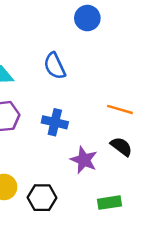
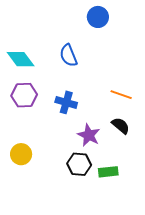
black hexagon: (42, 198) -> (79, 164), moved

